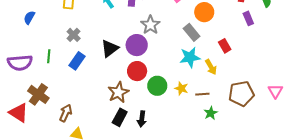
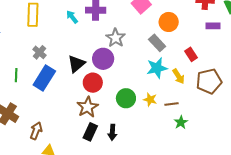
purple rectangle: (248, 18) -> (213, 26), turned -64
blue rectangle: (77, 61) -> (44, 78), size x1.4
red circle: (137, 71) -> (93, 83), moved
brown pentagon: (241, 94) -> (209, 81), moved

